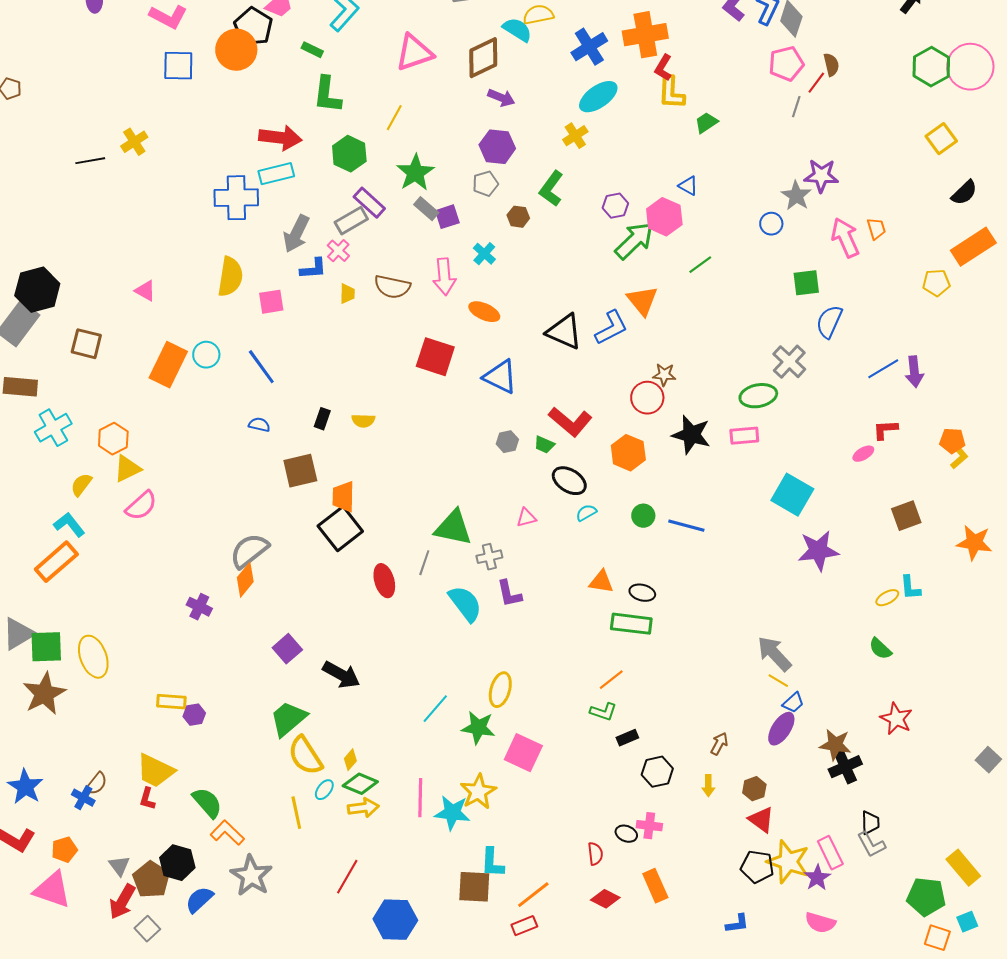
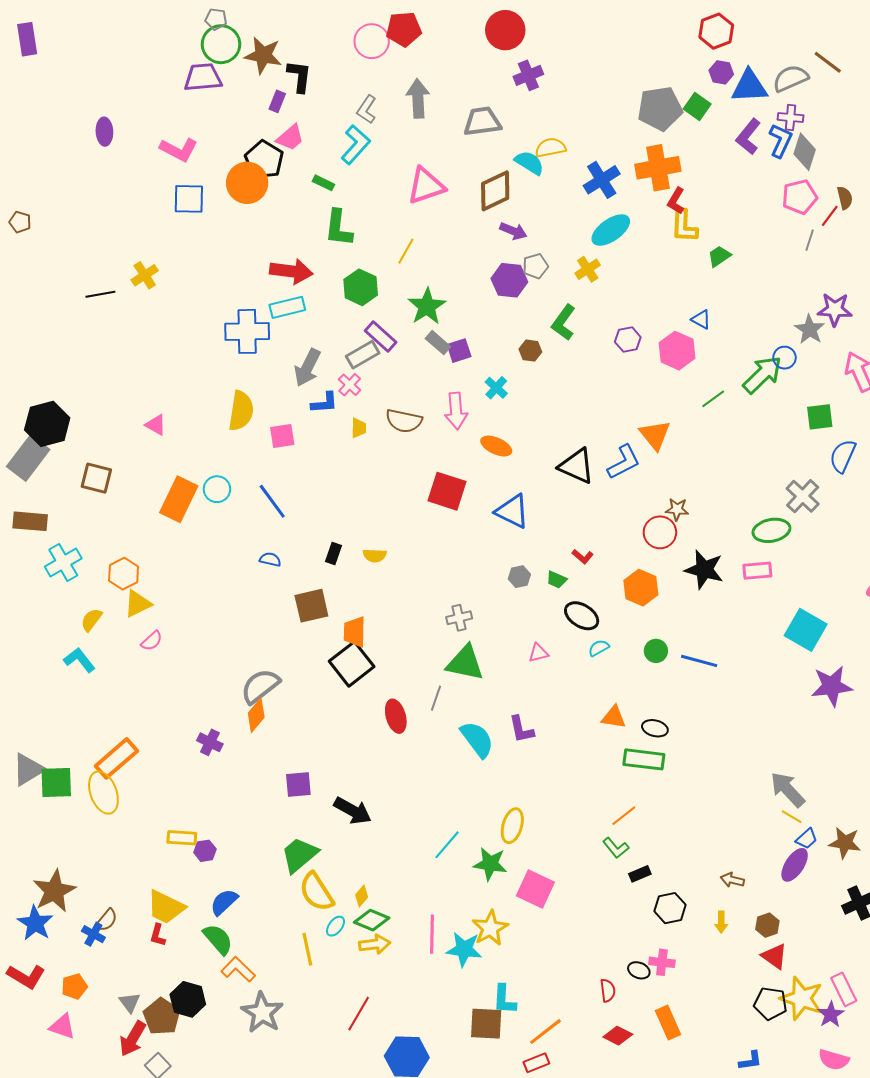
gray pentagon: (485, 184) -> (535, 266), moved
green arrow: (634, 241) -> (762, 375), moved
red L-shape: (570, 422) -> (583, 556), size x0.5
pink semicircle: (141, 506) -> (152, 641), size x0.7
gray cross: (489, 557) -> (459, 618), moved
orange rectangle: (56, 562) -> (117, 758), moved
purple square: (287, 649) -> (298, 785), turned 36
brown star: (44, 694) -> (54, 891), moved
green L-shape: (603, 712) -> (616, 848), turned 32
brown arrow: (719, 744) -> (732, 880), turned -105
brown star: (835, 745) -> (845, 843), moved
pink triangle: (52, 890) -> (62, 1027), size x0.7
blue semicircle: (199, 900) -> (224, 902), moved

